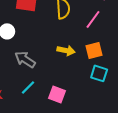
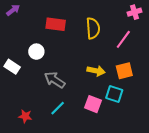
cyan square: (99, 73) -> (114, 94), moved
pink square: (57, 94) -> (93, 104), moved

